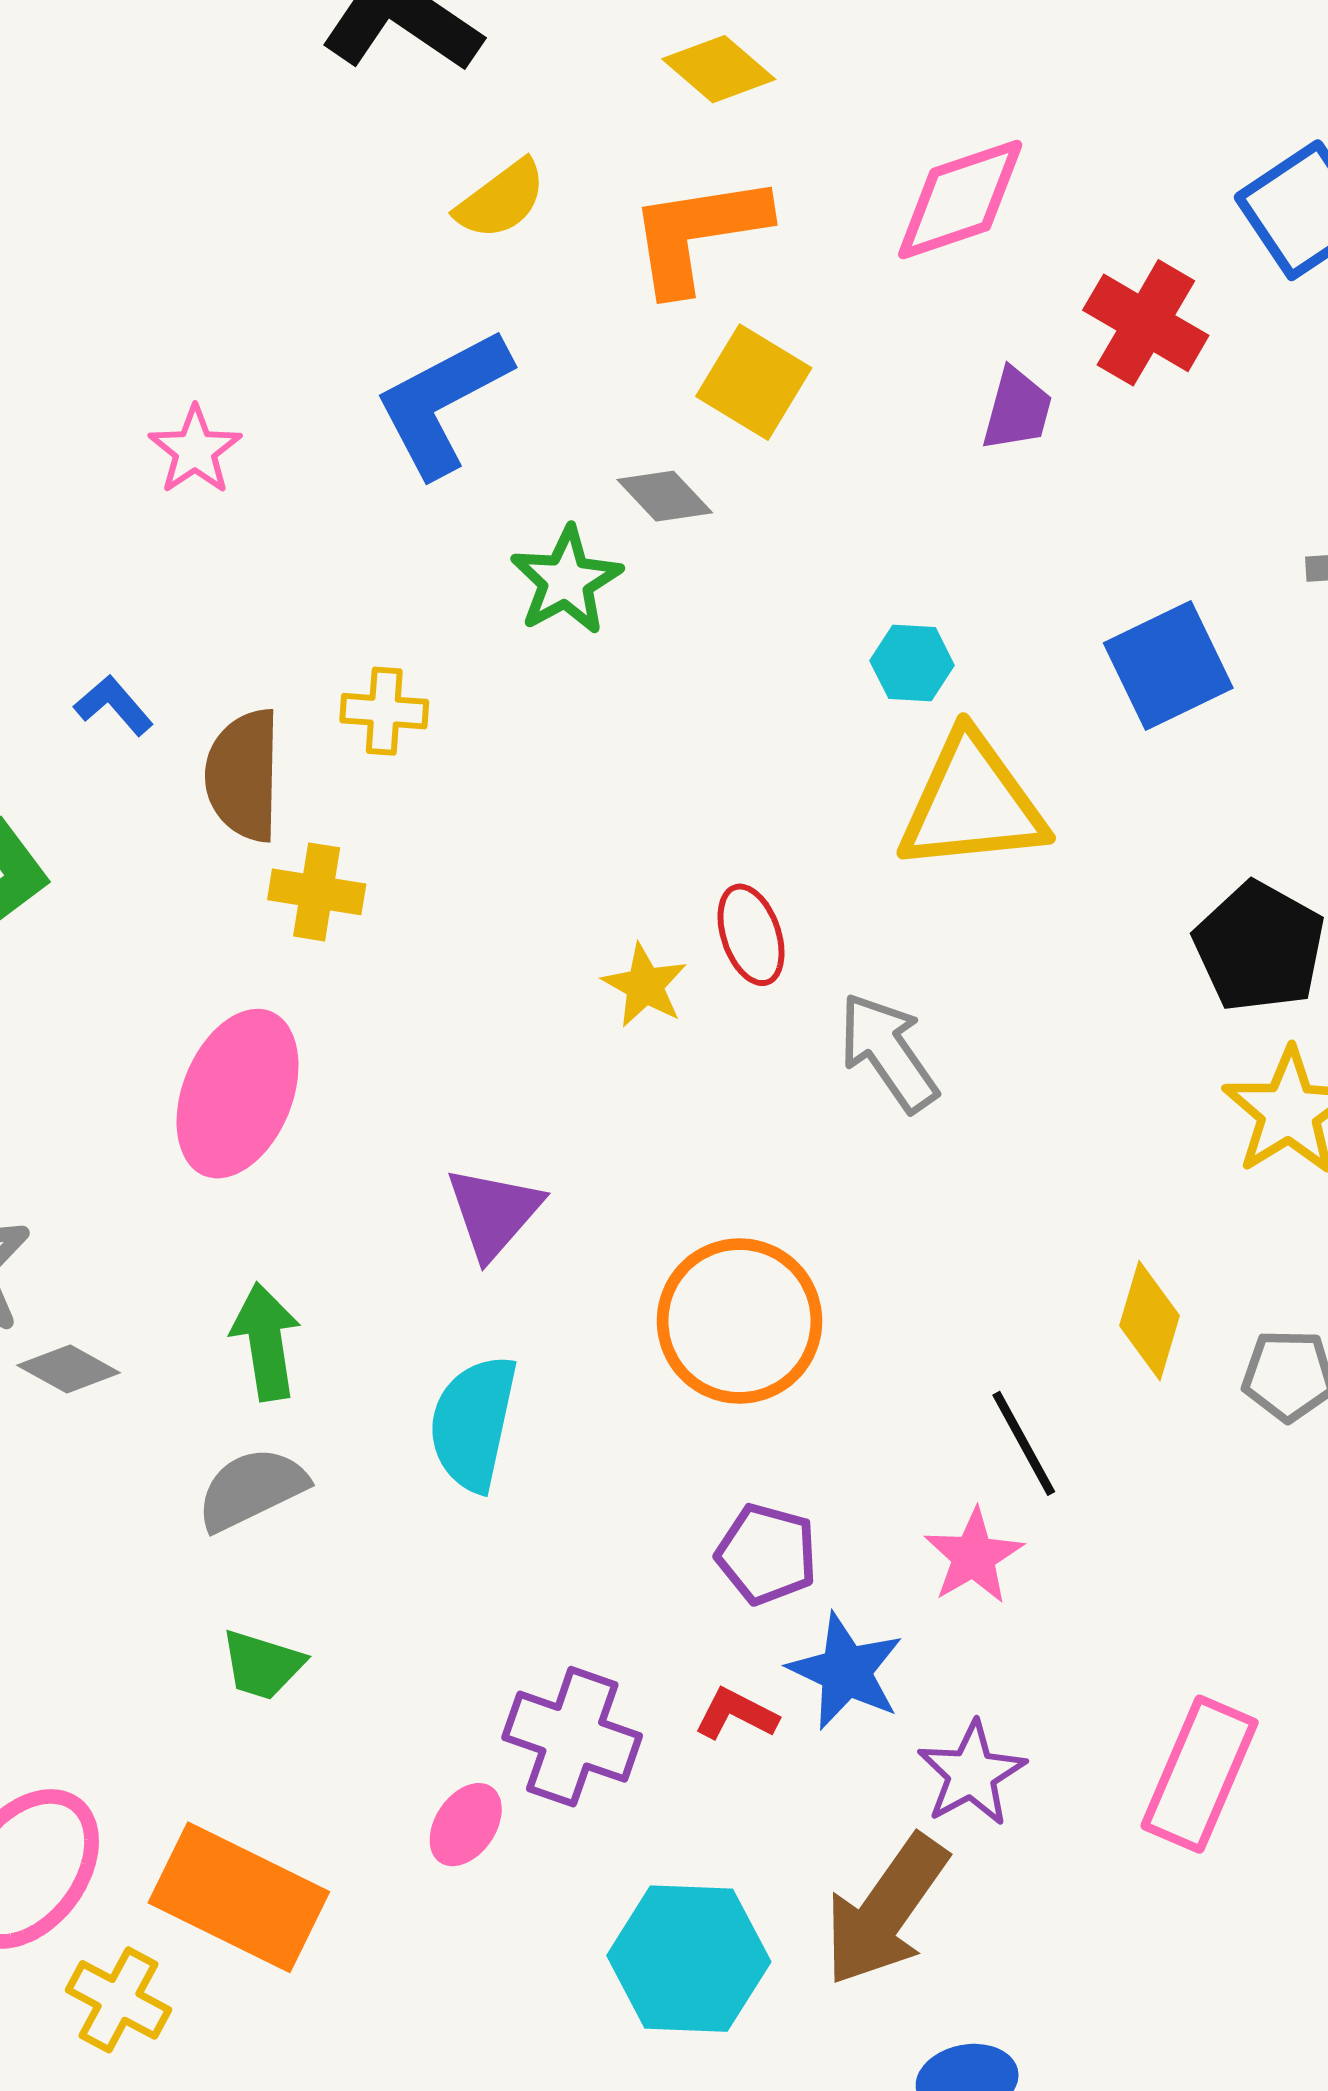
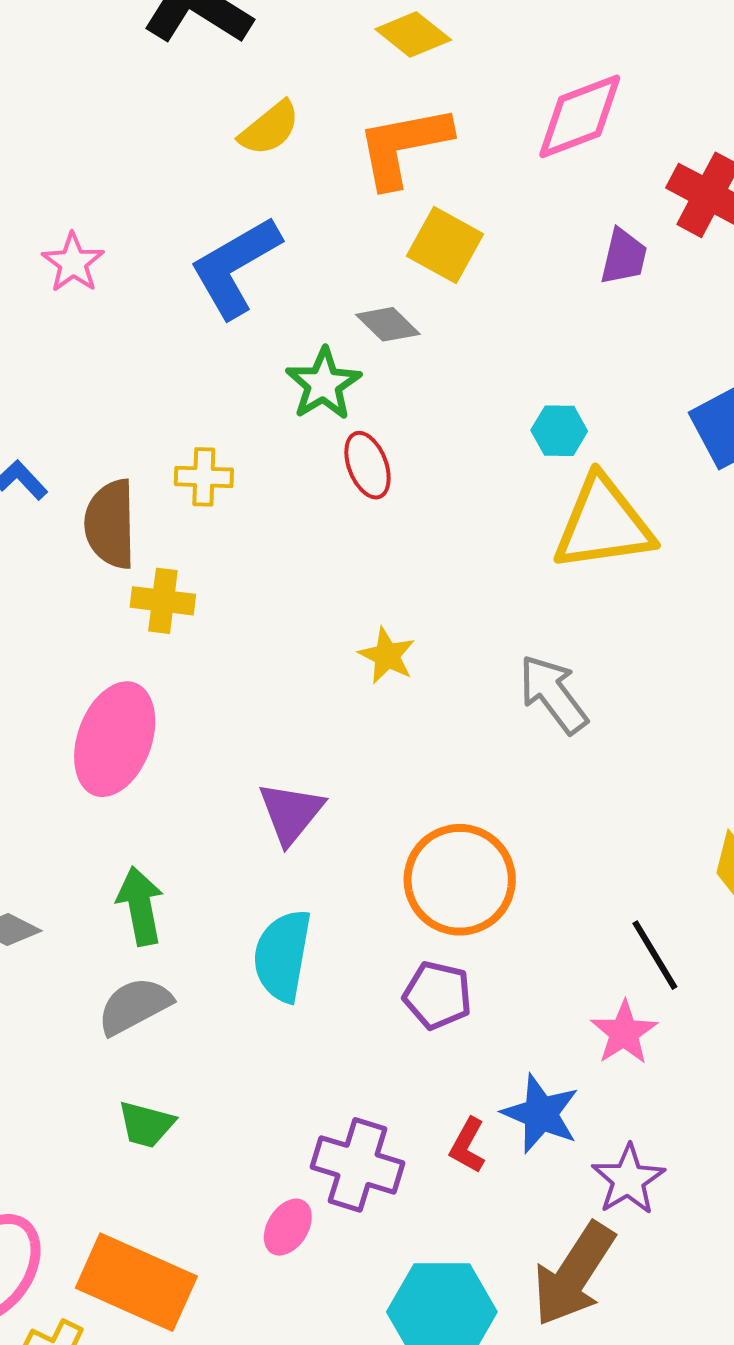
pink star: (195, 450) -> (73, 263), moved
red ellipse: (751, 935) -> (367, 465), moved
purple pentagon: (767, 1554) -> (438, 995), moved
red L-shape: (736, 1714) -> (468, 1145), turned -86

